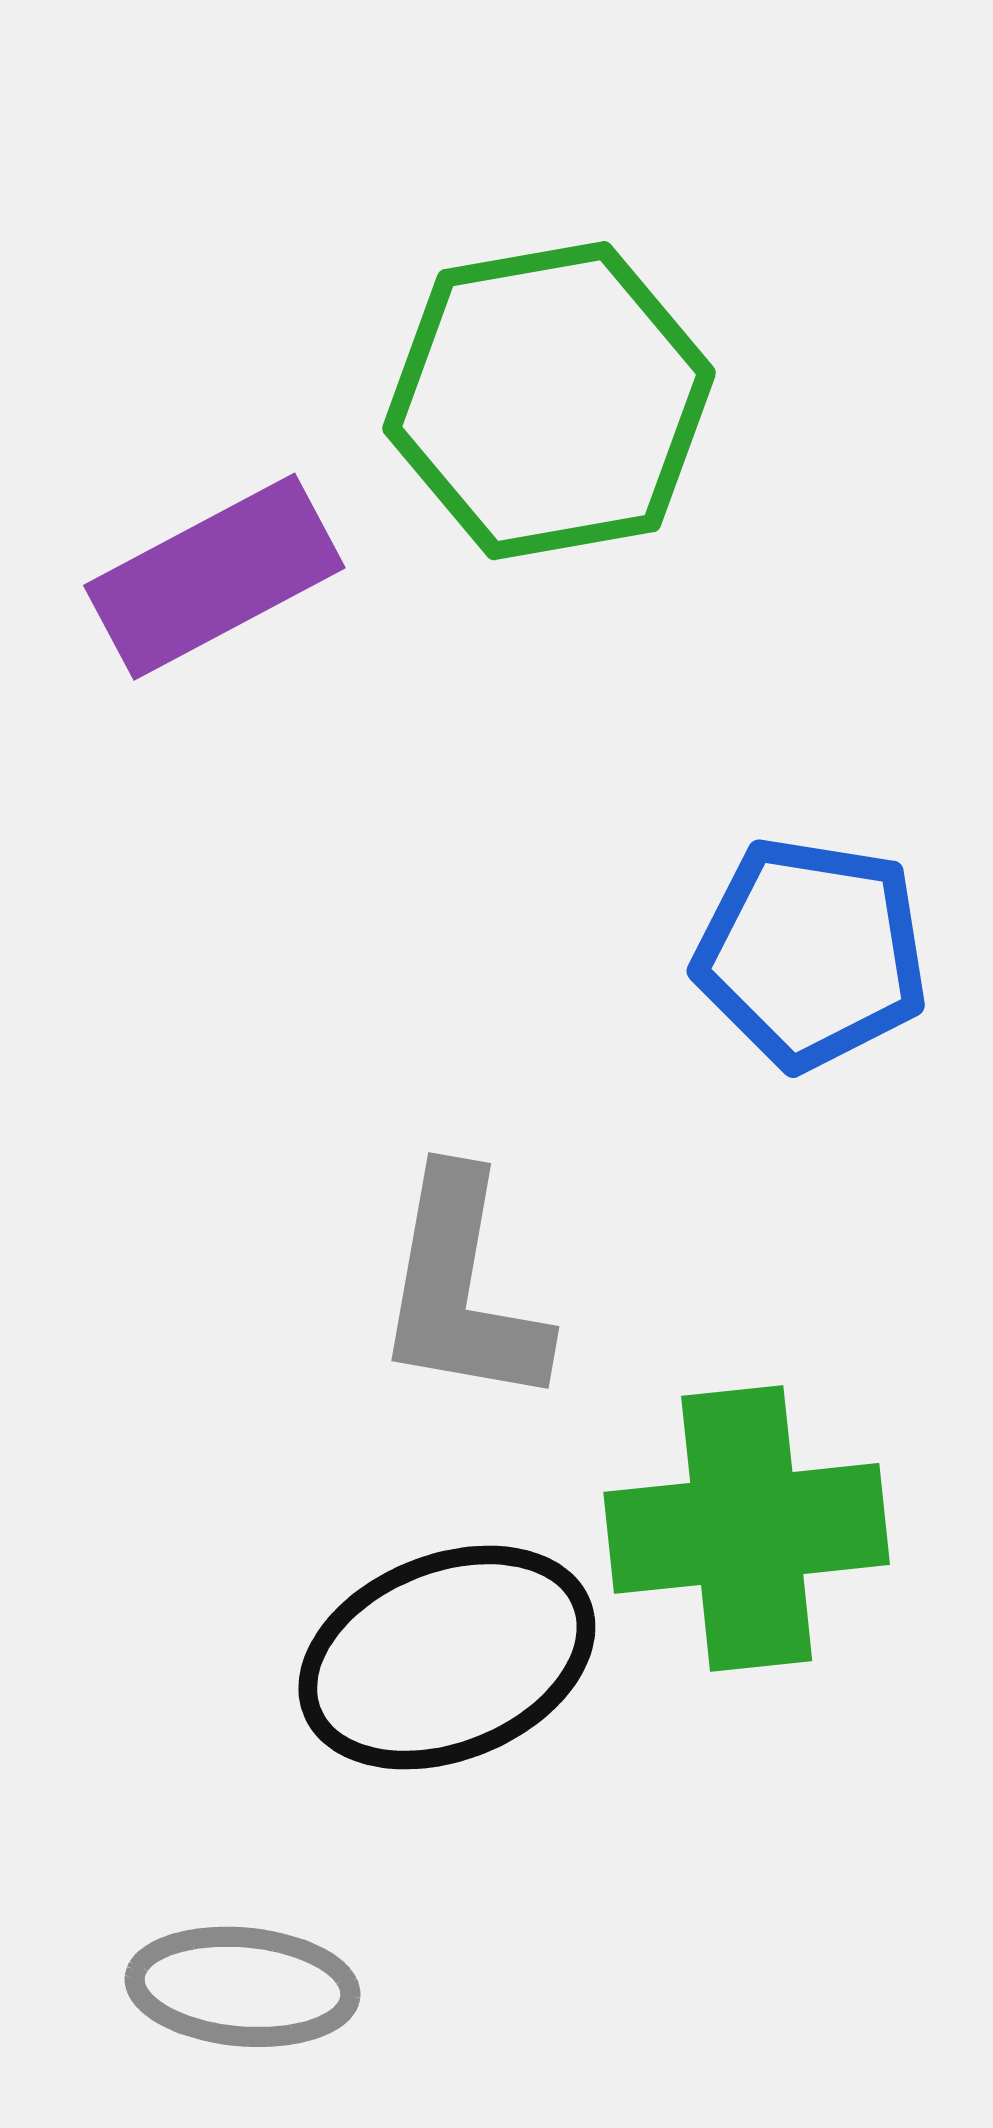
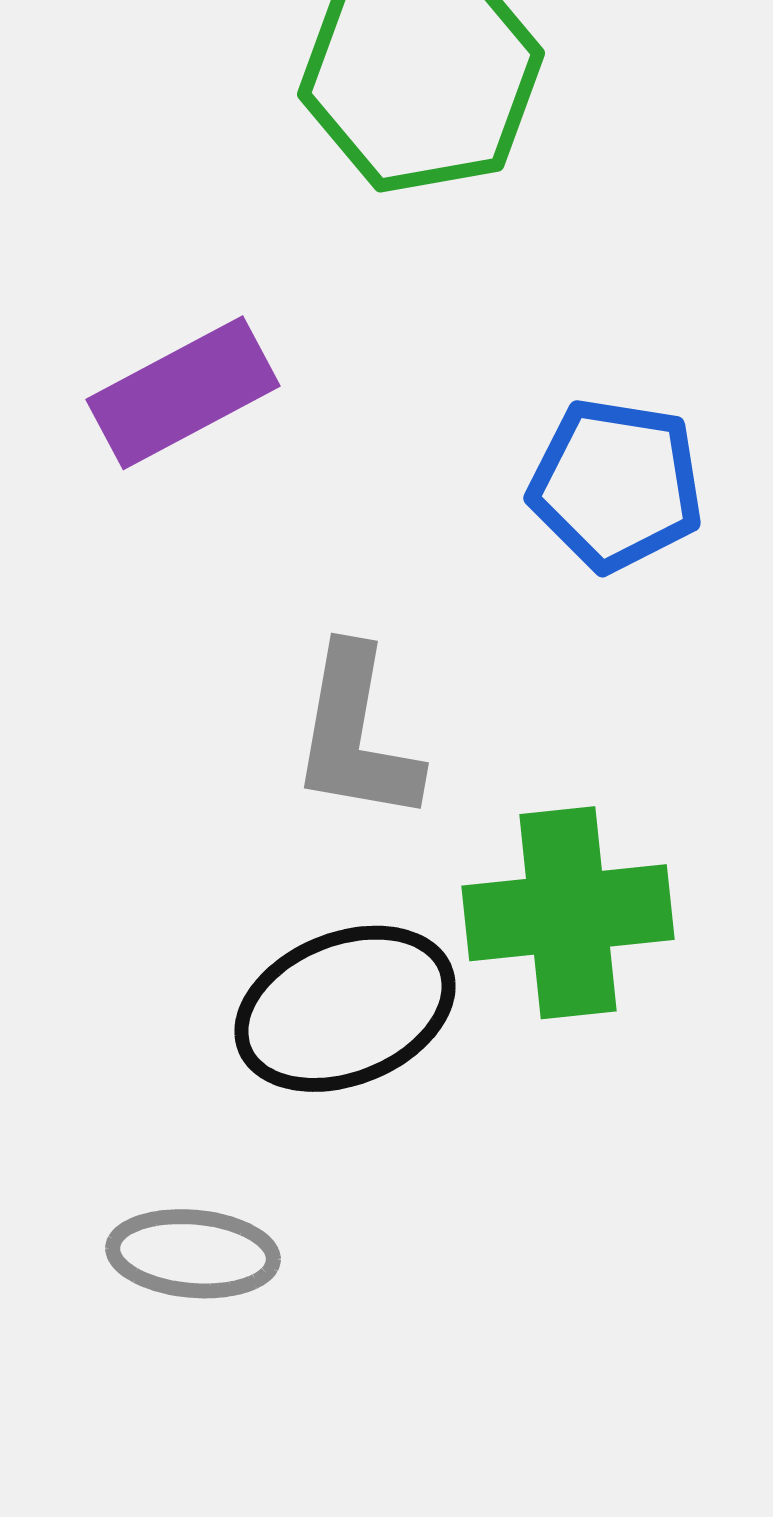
purple rectangle: (214, 577) -> (183, 393), moved

